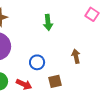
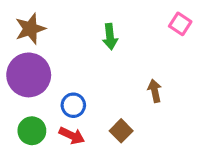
blue circle: (37, 62) -> (73, 105), moved
brown square: (55, 81) -> (121, 131), turned -32

